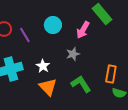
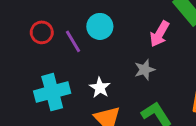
cyan circle: (53, 25) -> (100, 26), moved

